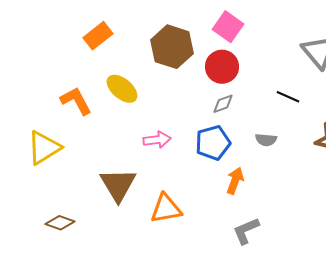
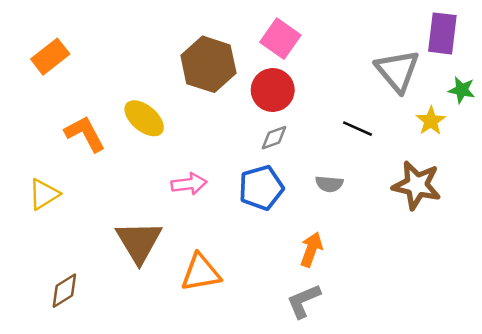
orange rectangle: (98, 36) -> (50, 57), moved
yellow triangle: (44, 148) -> (44, 194), size x0.7
orange arrow: (235, 181) -> (311, 249), moved
brown diamond: (60, 223) -> (64, 291), turned -52

